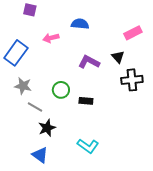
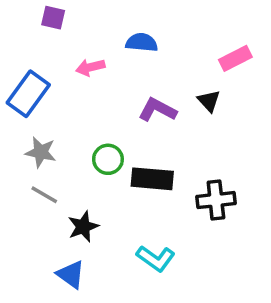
black cross: (132, 80) -> (216, 200), moved
black rectangle: (86, 101) -> (152, 179), size x1.6
gray line: (35, 107) -> (44, 195), moved

